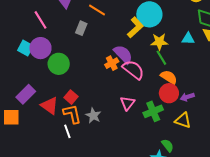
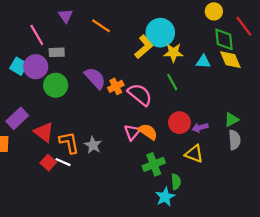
gray rectangle: (81, 28) -> (57, 52), moved, turned 64
yellow star: (159, 42) -> (173, 53), moved
purple semicircle: (123, 54) -> (95, 78), moved
orange semicircle: (169, 77) -> (148, 132), moved
red square: (71, 97) -> (48, 163), moved
green cross: (153, 111) -> (154, 164), moved
white line: (67, 131) -> (63, 162), turned -48
green semicircle: (168, 145) -> (176, 182), turned 32

